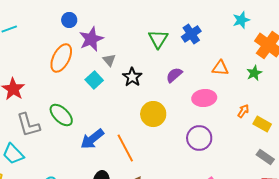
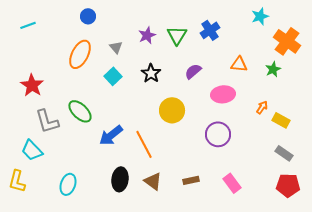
purple star: (91, 39) -> (147, 35), moved, size x0.7
gray triangle: (109, 60) -> (116, 47), moved

